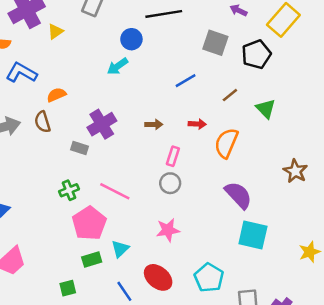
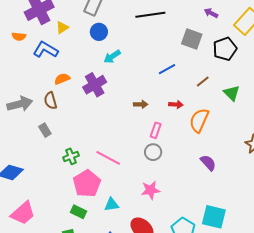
blue circle: (131, 39) -> (99, 32), moved
blue L-shape: (21, 73) -> (45, 50), moved
purple cross: (102, 124) -> (95, 85), moved
gray rectangle: (80, 148) -> (45, 130), moved, turned 40
purple semicircle: (238, 195) -> (208, 163), size x0.7
cyan square: (253, 235) -> (214, 217), moved
cyan triangle: (120, 249) -> (112, 205), turned 35
green rectangle: (92, 260) -> (78, 212), moved, turned 42

